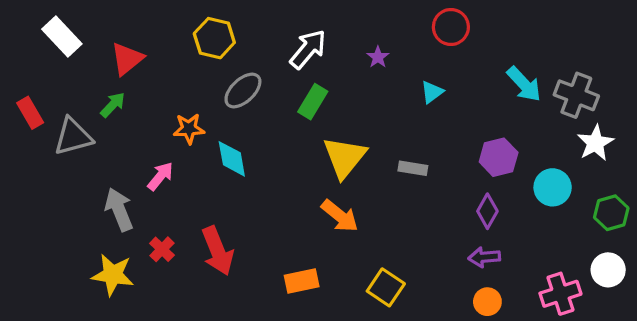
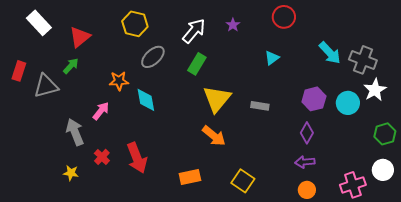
purple star: (378, 57) -> (233, 25), moved
red rectangle: (30, 113) -> (19, 71), turned 48
cyan circle: (553, 187) -> (348, 103), moved
yellow star: (113, 275) -> (71, 173), size x0.6

